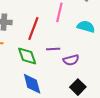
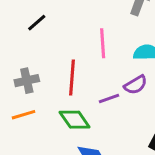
purple semicircle: (71, 60) -> (136, 85), moved

